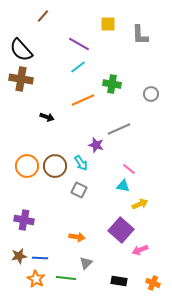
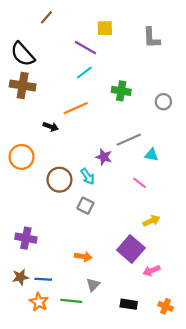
yellow square: (108, 24) -> (105, 28), moved
orange line: (83, 100) -> (76, 108), moved
orange circle: (27, 166) -> (22, 157), moved
cyan triangle: (123, 186) -> (151, 155), moved

